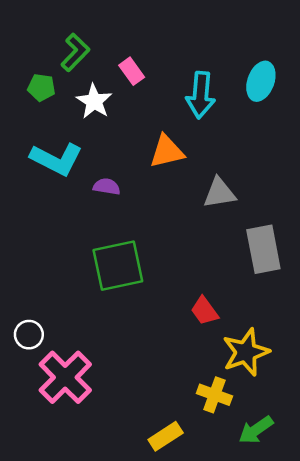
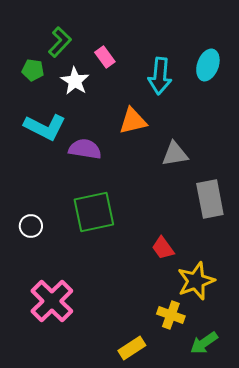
purple semicircle: (107, 187) -> (85, 149), size x1.5
white circle: (29, 335) -> (31, 226), moved

